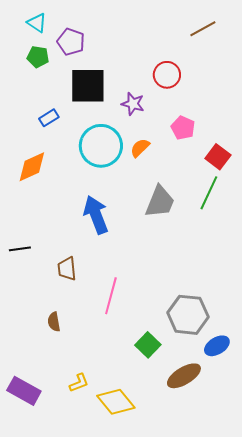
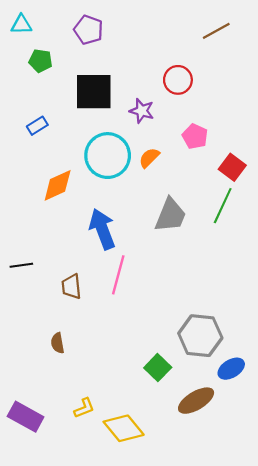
cyan triangle: (37, 23) -> (21, 25), moved, turned -35
purple pentagon: (71, 42) -> (88, 30), moved
blue rectangle: (49, 118) -> (37, 126), moved
orange diamond: (32, 167) -> (58, 185), moved
pink line: (111, 296) -> (118, 275), moved

